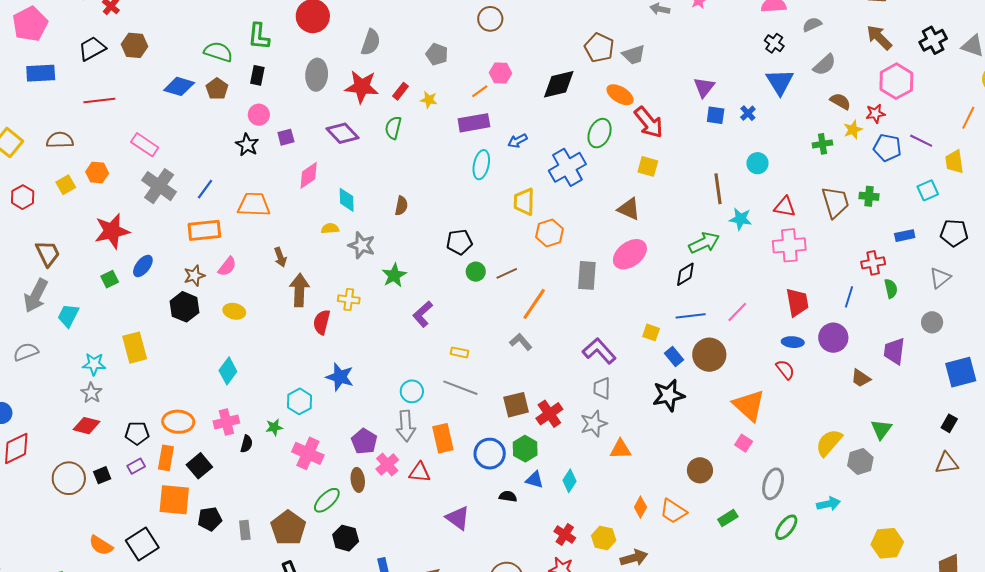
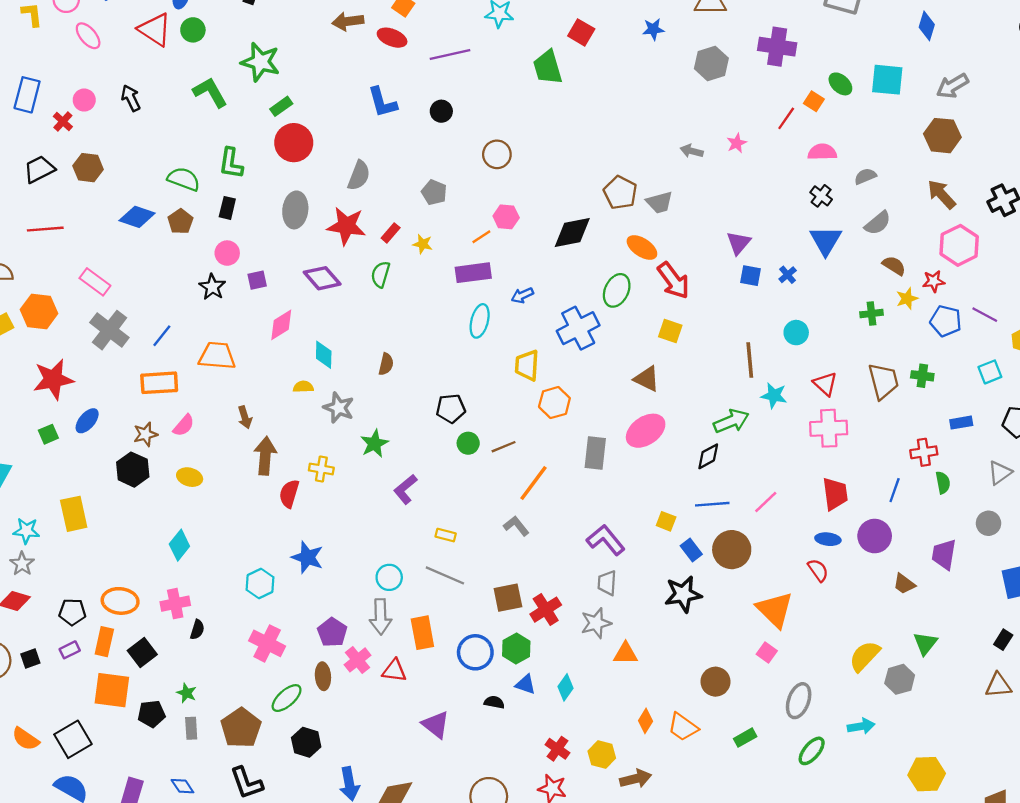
orange hexagon: (97, 173) -> (39, 312), size x1.4
red triangle: (785, 207) -> (825, 384), turned 30
green star: (274, 427) -> (187, 693), moved, turned 30

